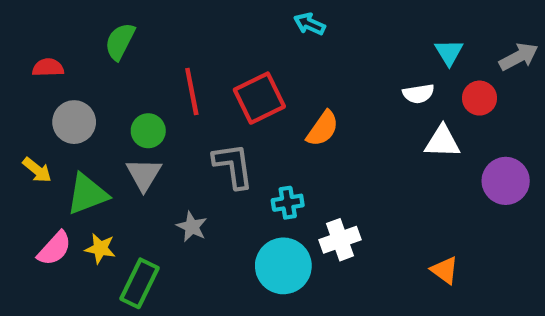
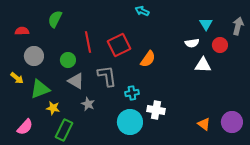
gray arrow: (519, 57) -> (238, 26), turned -48
gray triangle: (144, 174) -> (76, 81), moved, turned -30
purple circle: (506, 181) -> (232, 122), moved
white cross: (340, 240) -> (156, 110), turned 30
pink semicircle: (54, 248) -> (25, 127), moved
yellow star: (100, 248) -> (53, 108), moved

